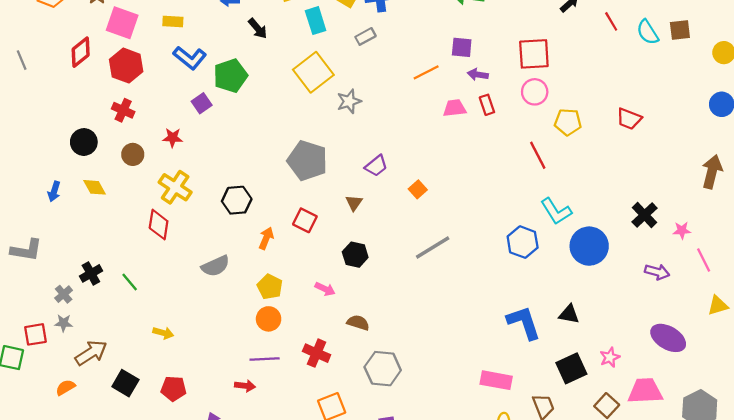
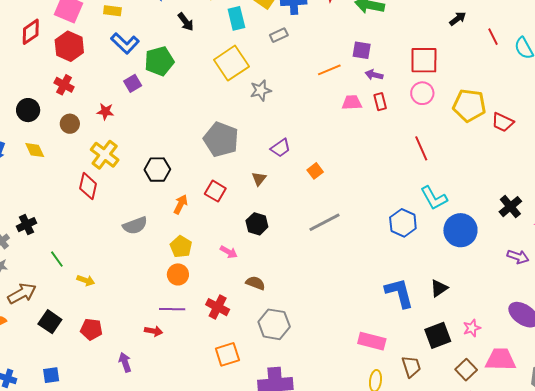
yellow pentagon: (568, 122) -> (469, 105), moved, size x1.4
green line: (130, 282) -> (57, 259), moved
black triangle: (569, 314) -> (439, 288), turned -48

